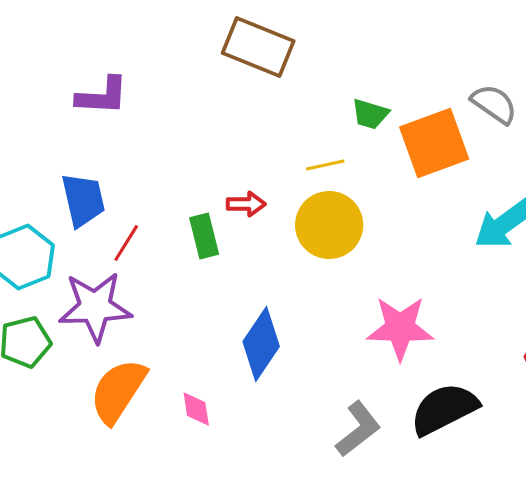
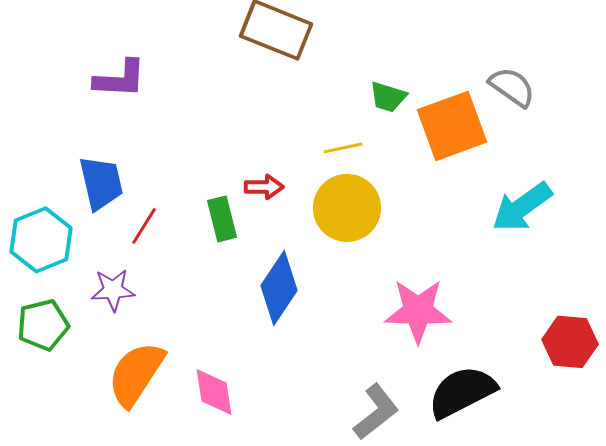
purple star: (95, 307) -> (113, 290), size x0.6
blue diamond: (261, 344) -> (279, 288), moved
pink diamond: (196, 409) -> (214, 392), size x1.4

